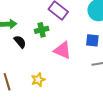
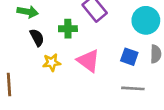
yellow star: (38, 80) -> (52, 62), moved

